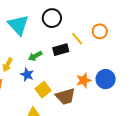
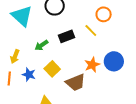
yellow line: (77, 39) -> (91, 31), moved
blue star: (27, 75) -> (29, 75), moved
yellow square: (43, 90) -> (52, 69), moved

